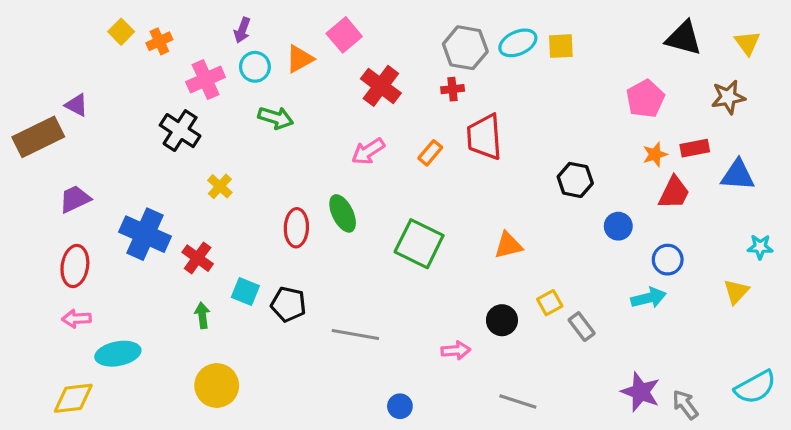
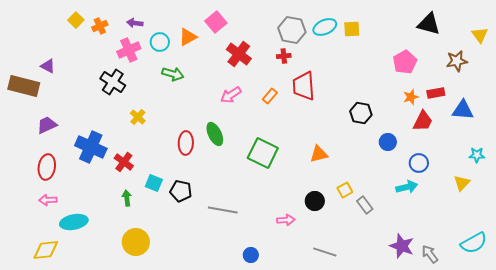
purple arrow: (242, 30) -> (135, 23), moved, turned 77
yellow triangle: (747, 43) -> (480, 35), moved
brown rectangle: (38, 137) -> (24, 86), turned 40

